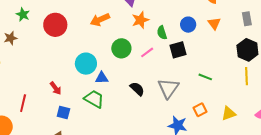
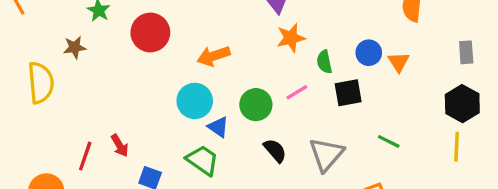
orange arrow: (100, 20) -> (214, 56), moved
orange triangle: (214, 24) -> (399, 62), moved
green circle: (121, 48) -> (256, 105), moved
blue triangle: (102, 78) -> (218, 127), turned 32
red arrow: (56, 88) -> (120, 145), moved

